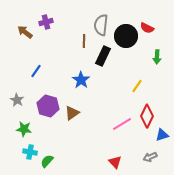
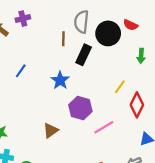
blue line: (36, 71) -> (21, 71), moved
purple hexagon: (48, 106) -> (80, 108), moved
brown triangle: (72, 113) -> (51, 130), moved
red diamond: (147, 116) -> (137, 105), moved

